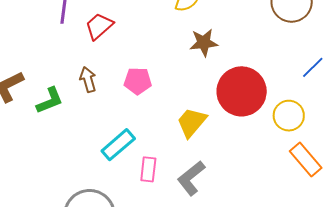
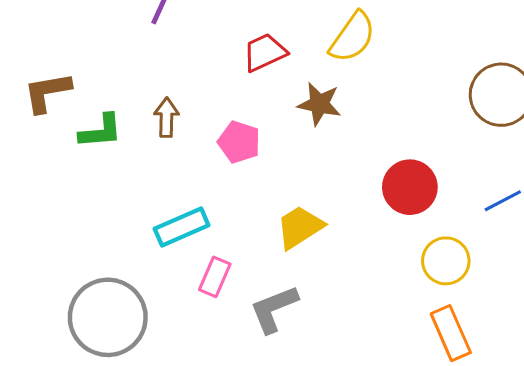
red trapezoid: (99, 26) -> (265, 52), moved
brown star: (204, 43) -> (319, 104), moved
red circle: (242, 91) -> (410, 187), moved, size x0.7

